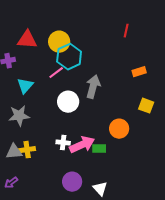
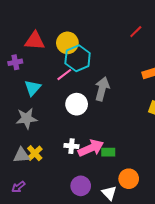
red line: (126, 31) -> (136, 32), turned 32
orange circle: (119, 129) -> (129, 179), moved
yellow cross: (27, 150) -> (35, 153), turned -35

